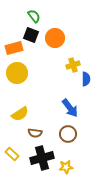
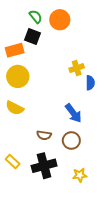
orange circle: (55, 38) -> (60, 20), moved
yellow semicircle: (20, 114) -> (15, 108), moved, turned 60
brown semicircle: (35, 133) -> (44, 135), moved
yellow star: (66, 167) -> (80, 175), moved

